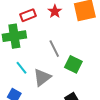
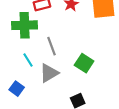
gray line: (54, 49) -> (51, 46), moved

